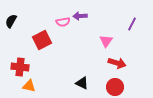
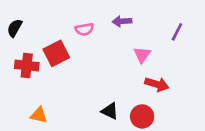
purple arrow: (80, 16) -> (122, 21), moved
red cross: (20, 67) -> (27, 66), moved
red circle: (115, 87) -> (142, 116), moved

